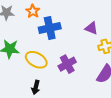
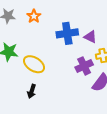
blue cross: (50, 28) -> (67, 33), moved
purple cross: (67, 64) -> (84, 66), moved

